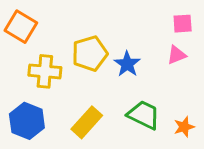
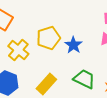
yellow cross: (45, 71) -> (18, 50), turned 35

